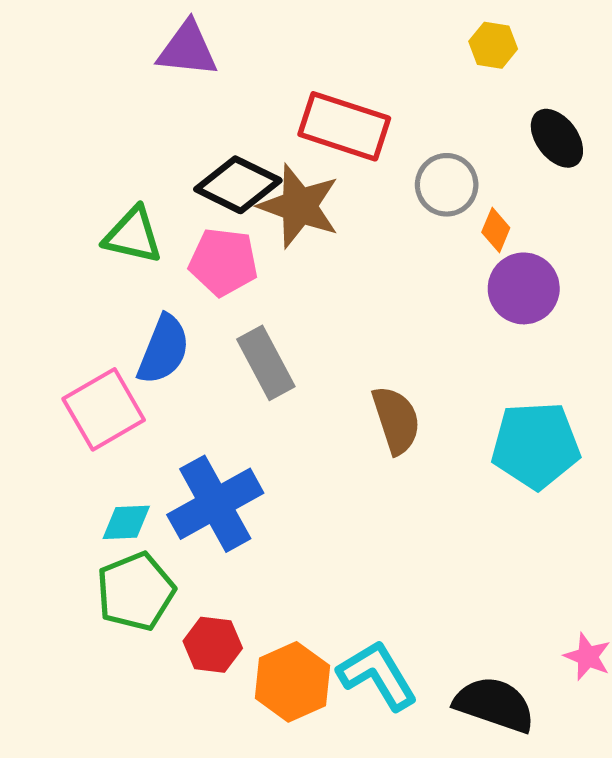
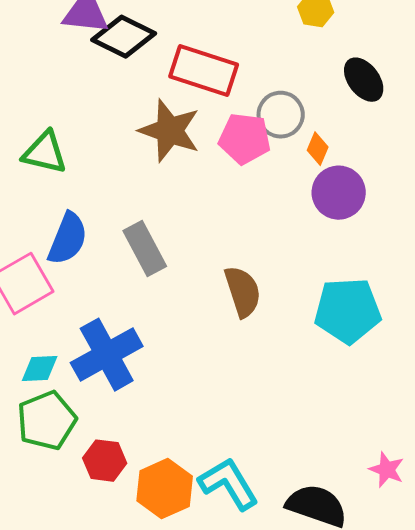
black diamond: (238, 185) -> (124, 37), moved
pink pentagon: (223, 262) -> (245, 139), moved

